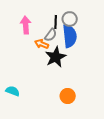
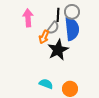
orange arrow: (42, 44) -> (44, 37), turned -88
cyan semicircle: (13, 91) -> (46, 84), moved

